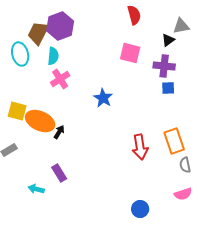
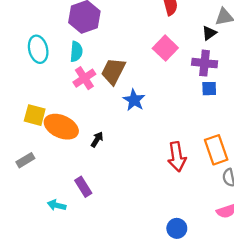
brown trapezoid: (38, 33) -> (113, 71), moved
pink square: (130, 53) -> (165, 48), turned 30
black arrow: (59, 132) -> (97, 139), moved

